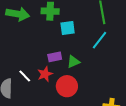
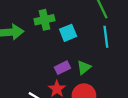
cyan line: (100, 40) -> (106, 37), turned -30

